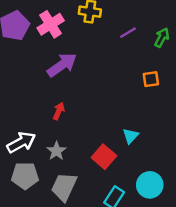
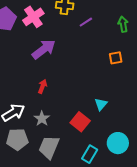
purple line: (128, 33) -> (86, 22), moved
green arrow: (162, 38) -> (123, 24), turned -35

